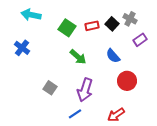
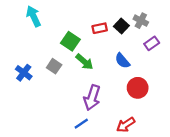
cyan arrow: (31, 15) -> (33, 16), turned 54
green square: (67, 28) -> (70, 41), moved
blue cross: (22, 48) -> (24, 73), moved
gray square: (50, 88) -> (54, 66), moved

